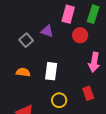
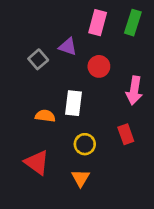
red circle: (80, 35) -> (99, 66), moved
orange semicircle: (23, 72) -> (45, 116), moved

